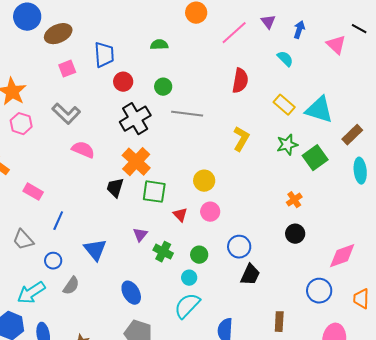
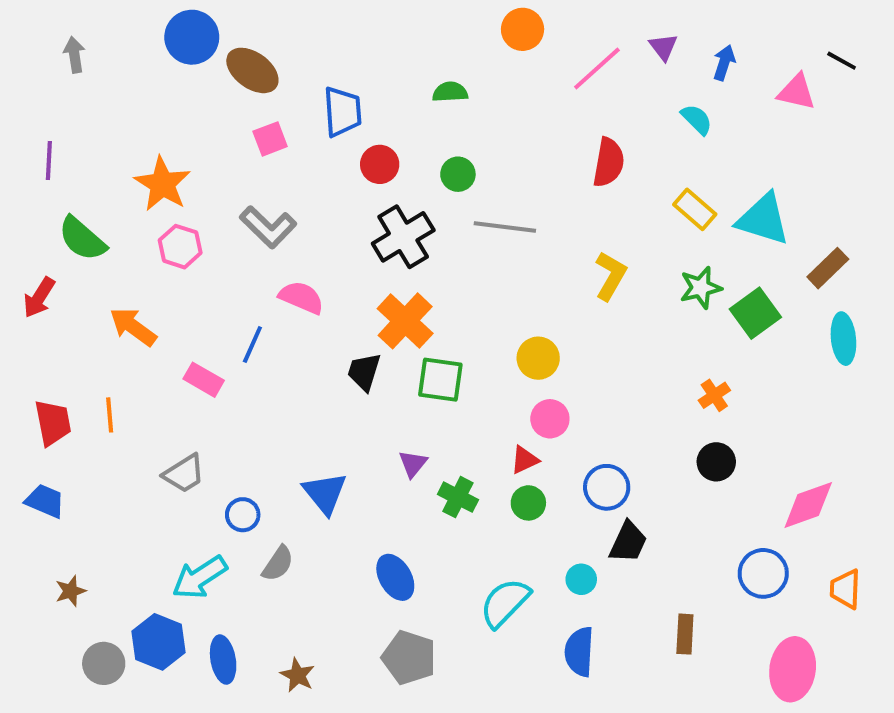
brown ellipse: (58, 34) -> (252, 70), turned 60
pink triangle: (336, 45) -> (797, 92), turned -30
red triangle: (180, 215) -> (524, 460), moved, turned 49
blue line: (58, 221) -> (252, 344), moved
gray trapezoid: (23, 240) -> (184, 474), turned -80
cyan circle: (189, 278) -> (581, 579), moved

